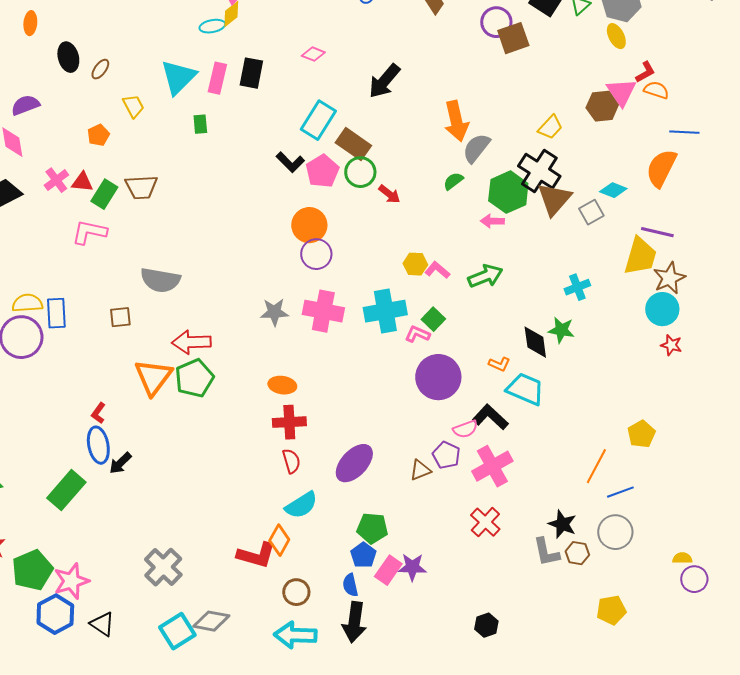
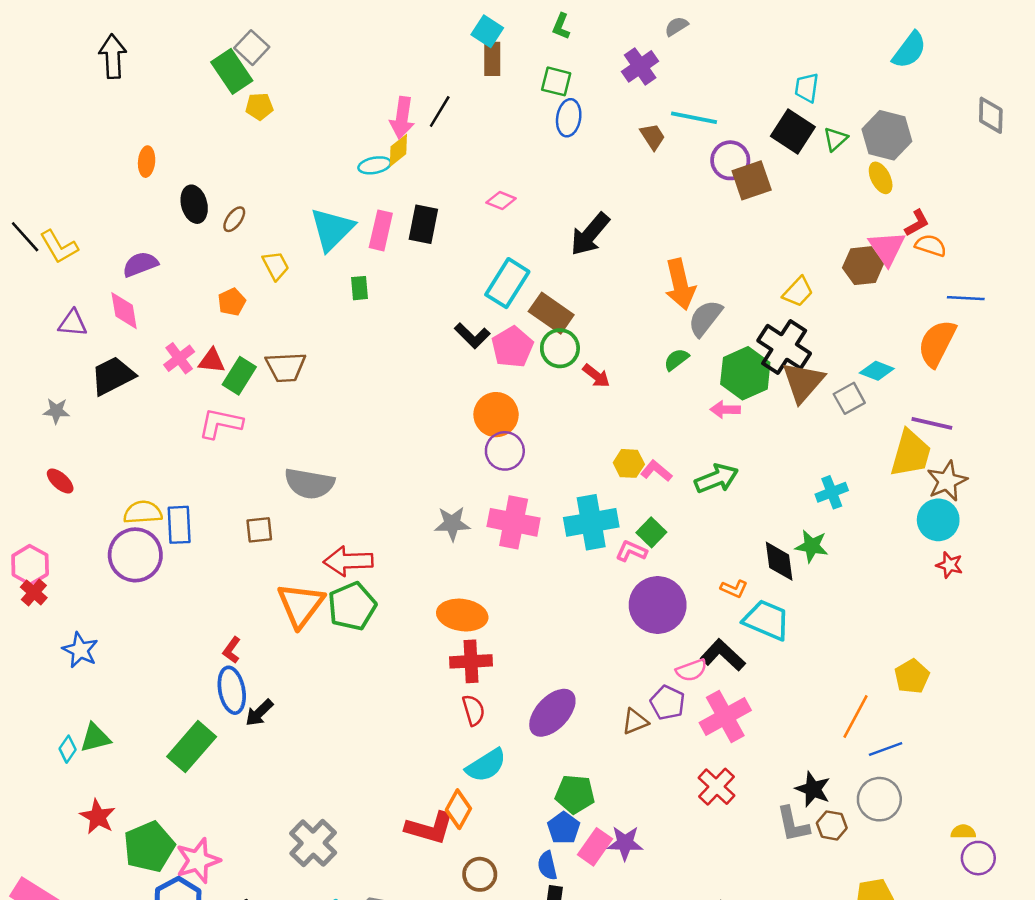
orange ellipse: (282, 385) -> (462, 615), size x1.4

